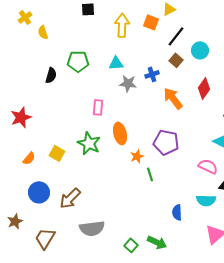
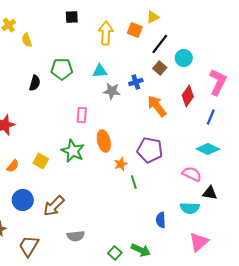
gray semicircle: (92, 228) -> (76, 236), size x0.7

